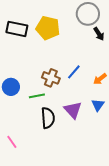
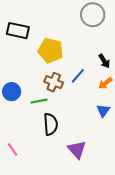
yellow pentagon: (48, 28) -> (51, 51), moved
black arrow: (99, 34) -> (104, 61), moved
purple triangle: (73, 110) -> (77, 150), moved

